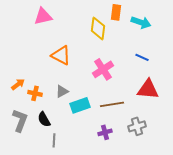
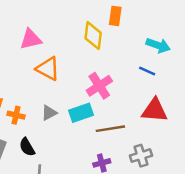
pink triangle: (43, 16) -> (31, 39), moved
cyan arrow: (141, 22) -> (158, 45), moved
cyan rectangle: (80, 105) -> (81, 113), moved

